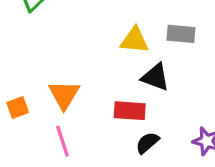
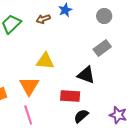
gray rectangle: (181, 34) -> (102, 48), turned -42
yellow triangle: (135, 40) -> (45, 61), moved

